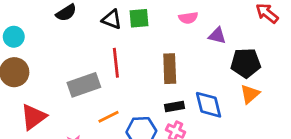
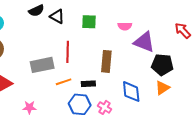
black triangle: (112, 19) -> (57, 16), moved
purple triangle: (217, 36) -> (144, 42), size x1.6
black rectangle: (175, 107) -> (88, 84), moved
orange line: (109, 117) -> (64, 82), moved

